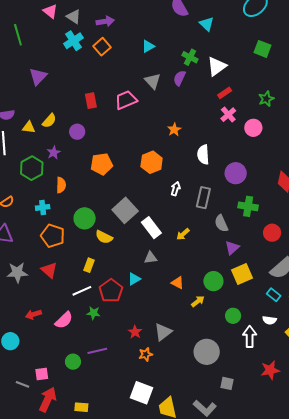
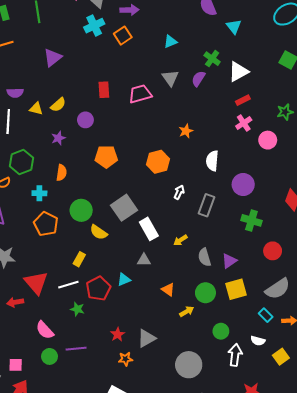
green hexagon: (32, 168) -> (21, 162), moved
gray semicircle: (221, 223) -> (204, 257), moved
red triangle: (49, 270) -> (36, 283), moved, size x1.4
pink semicircle: (64, 320) -> (45, 330), moved, turned 84

